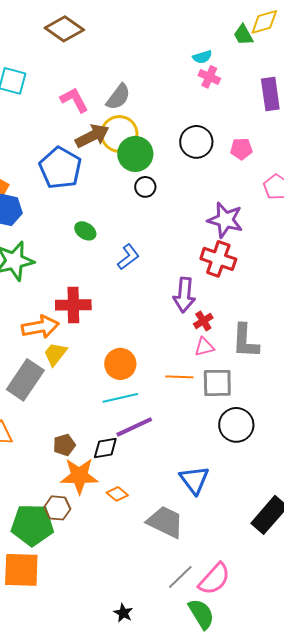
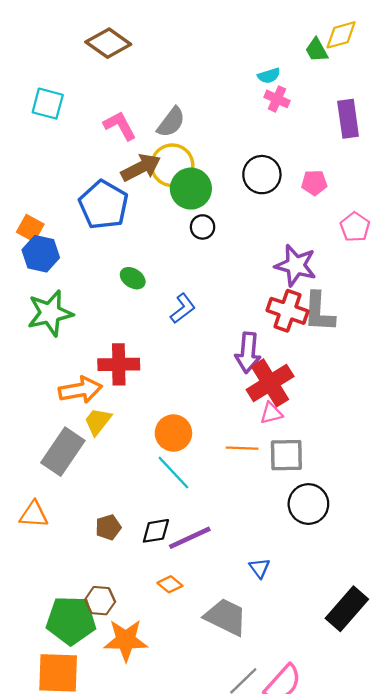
red cross: (203, 321) -> (270, 383), size x2.0
gray L-shape: (245, 341) -> (319, 312), moved
cyan line: (120, 398) -> (173, 473), turned 60
purple line: (134, 427) -> (190, 538), moved
orange star: (79, 476) -> (126, 640), moved
blue triangle: (194, 480) -> (260, 568), size x0.6

